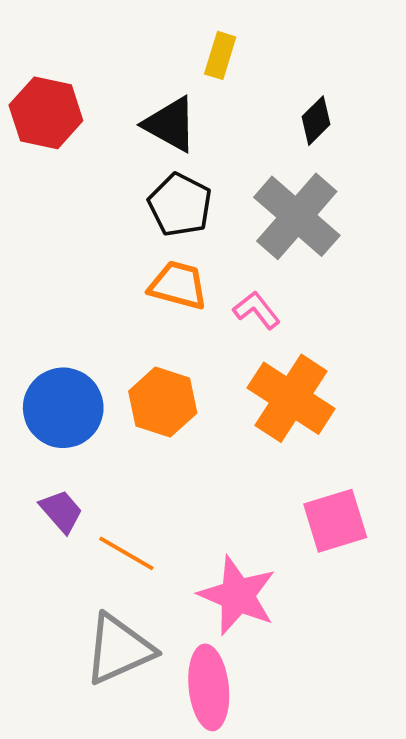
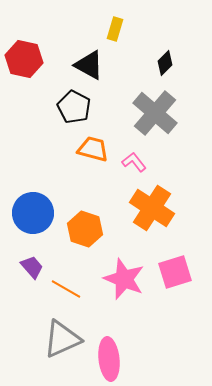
black pentagon: (180, 205) -> (74, 107), moved
orange hexagon: (163, 402) -> (85, 229), moved
pink star: (237, 595) -> (124, 279), moved

